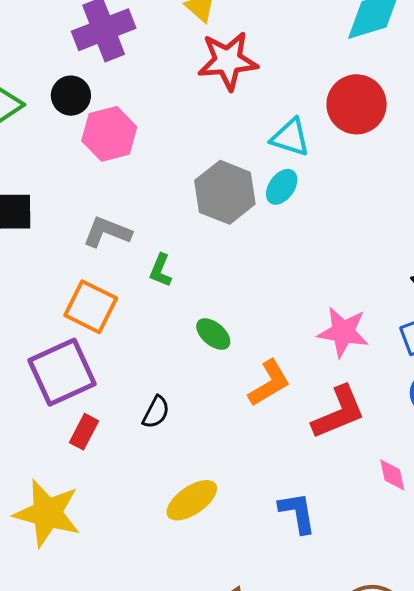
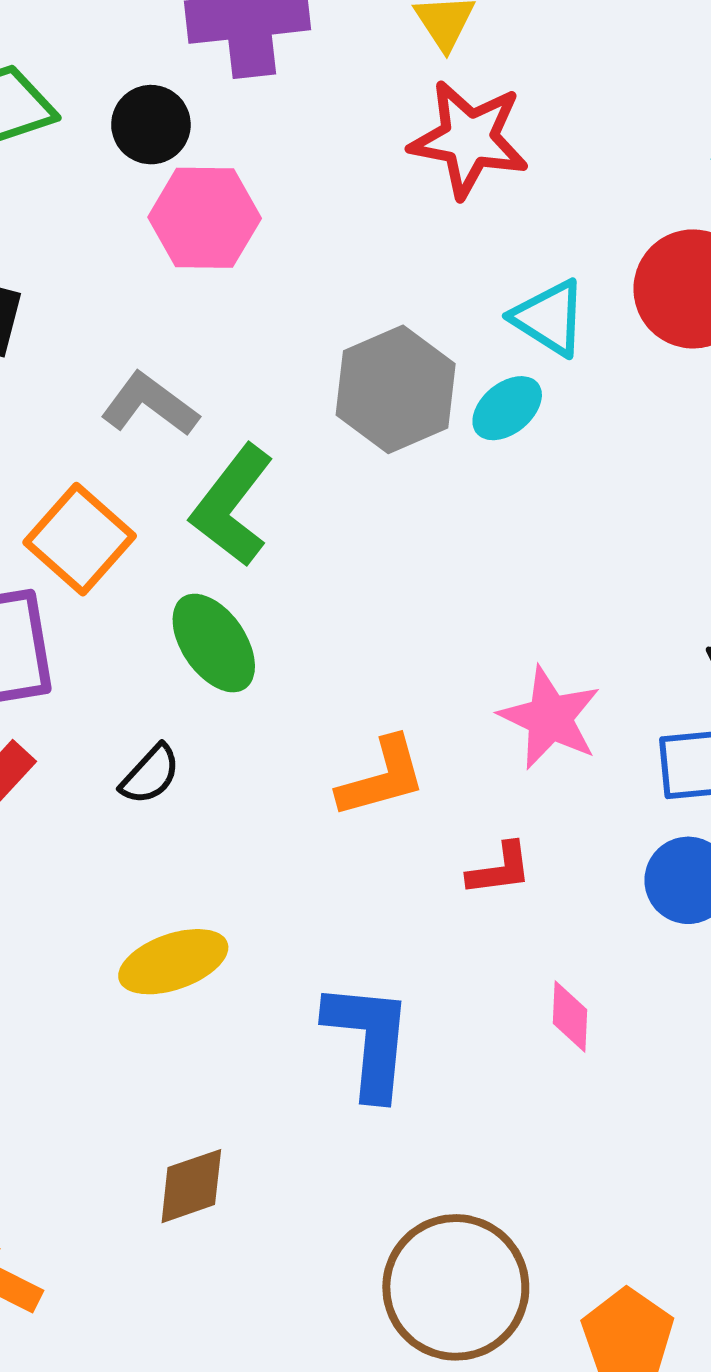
green L-shape: (161, 270) -> (232, 505), size x1.8
green ellipse: (213, 334) -> (214, 643), moved, size x1.4
red L-shape: (339, 412) -> (500, 869), size x0.6
blue L-shape: (297, 513) -> (369, 1040), size x1.4

